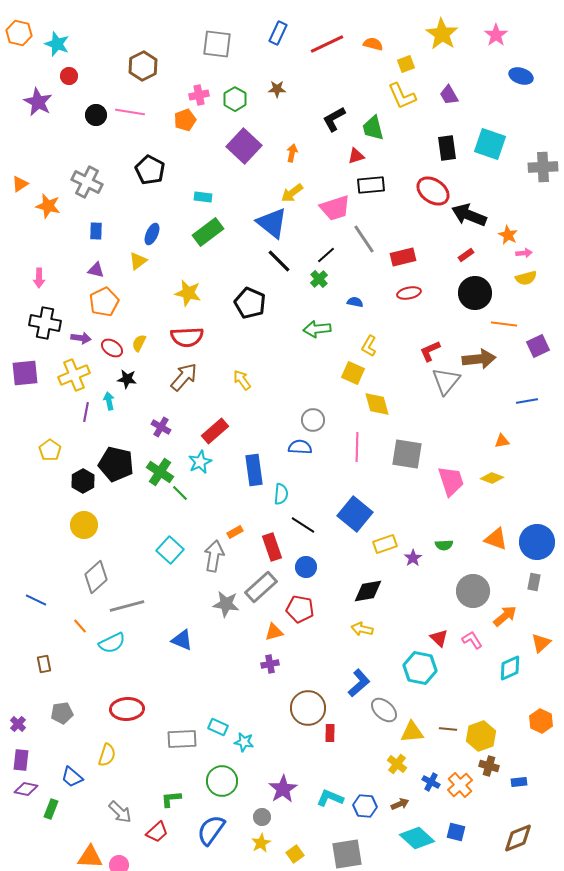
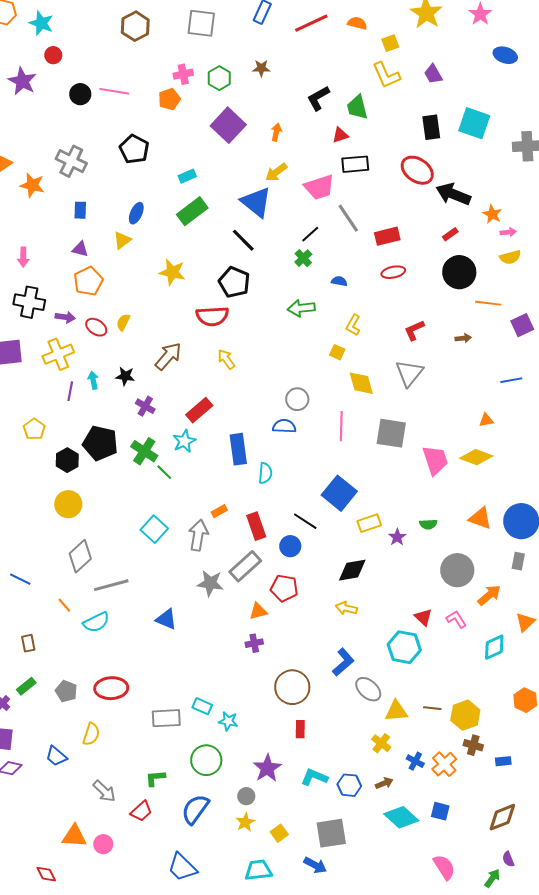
brown hexagon: (143, 66) -> (135, 26), moved
cyan rectangle: (203, 197) -> (187, 176), turned -30
black line: (279, 261) -> (243, 240), moved
red semicircle: (187, 337) -> (212, 316), moved
brown arrow: (479, 359) -> (463, 338), size x0.5
yellow square: (353, 373) -> (337, 352), size x0.7
black star: (127, 379) -> (125, 376), moved
gray triangle: (446, 381) -> (409, 373), moved
yellow diamond: (492, 478) -> (476, 457), size x1.4
black line: (303, 525) -> (305, 521), moved
gray pentagon: (62, 713) -> (66, 691), moved, turned 30
red rectangle: (330, 733) -> (300, 729), moved
green rectangle: (51, 809) -> (26, 686), moved, turned 30

